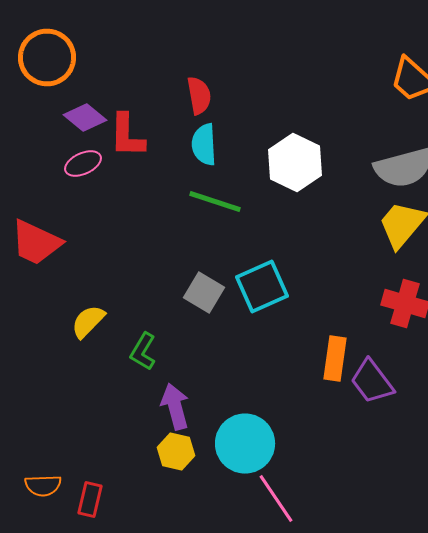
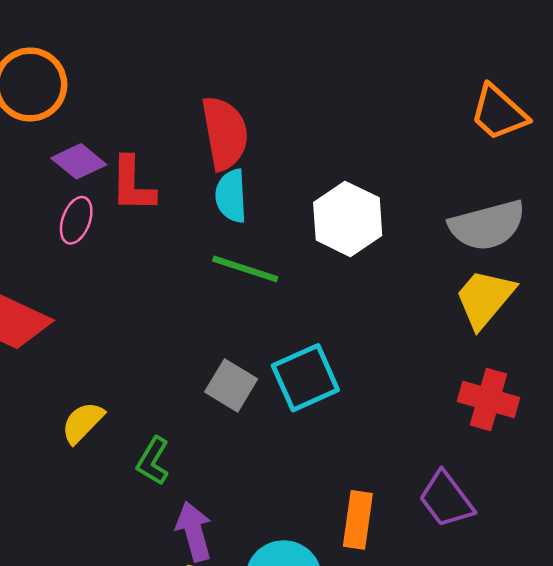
red semicircle: (199, 96) -> (225, 133), size x1.5
pink ellipse: (83, 164) -> (76, 220), turned -45
orange rectangle: (335, 358) -> (358, 520), moved

